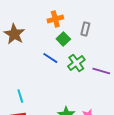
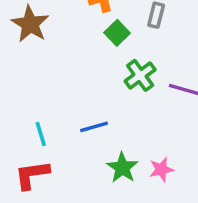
blue line: (50, 58) -> (94, 127), moved, turned -49

